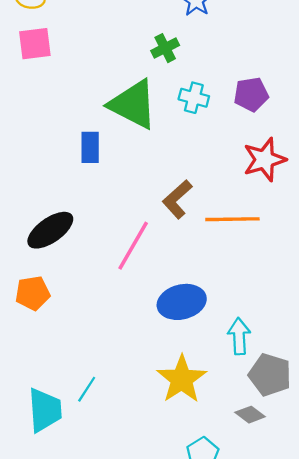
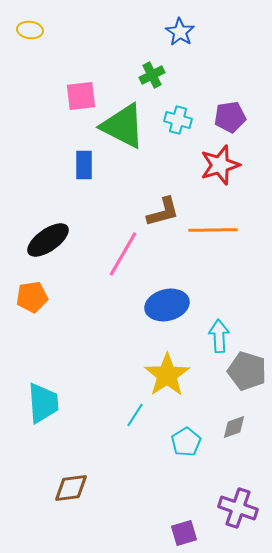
pink square: (35, 44) -> (81, 96), moved
red star: (264, 160) -> (220, 165), moved
brown L-shape: (177, 199) -> (163, 212), turned -153
cyan line: (87, 389) -> (135, 415), moved
gray diamond: (250, 415) -> (234, 427), moved, turned -56

